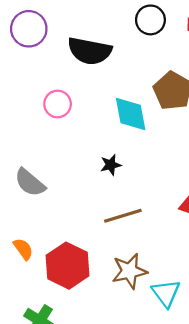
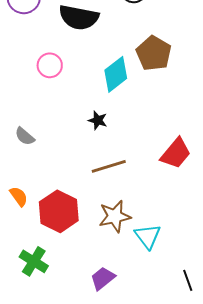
cyan diamond: (131, 114) -> (116, 74), turned 63
black star: (111, 165) -> (98, 120), turned 30
gray semicircle: (30, 183) -> (25, 136), size x0.7

